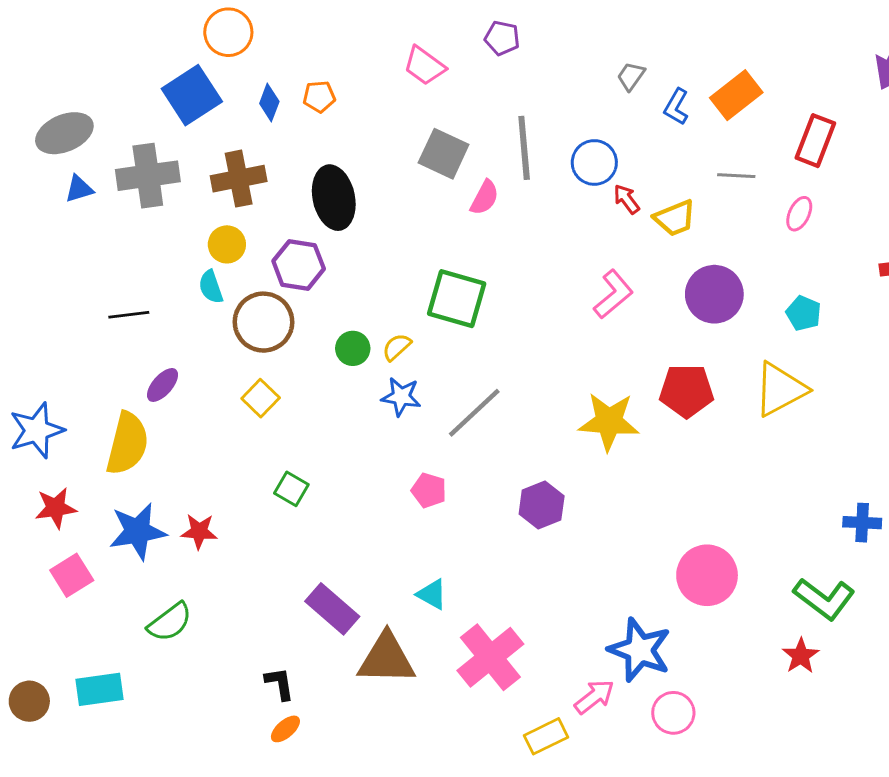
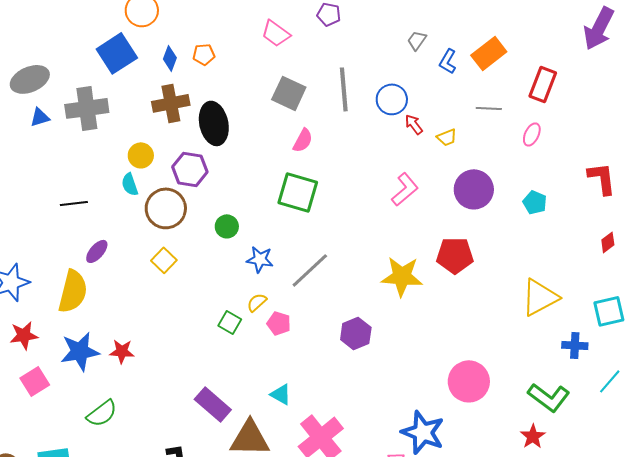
brown cross: (239, 179) -> (171, 103), moved
pink semicircle: (485, 198) -> (303, 140), moved
yellow trapezoid: (675, 218) -> (447, 137), size x0.7
yellow semicircle: (397, 347) -> (257, 302), moved
yellow triangle: (780, 389) -> (540, 297), moved
green square: (291, 489) -> (230, 322), moved

